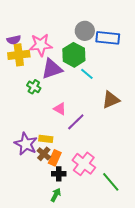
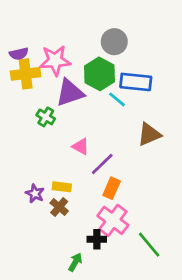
blue rectangle: (108, 38) -> (136, 82), moved
purple star: (26, 144) -> (35, 194), size x0.6
orange rectangle: (55, 158) -> (112, 188), moved
black cross: (59, 174) -> (97, 239), moved

